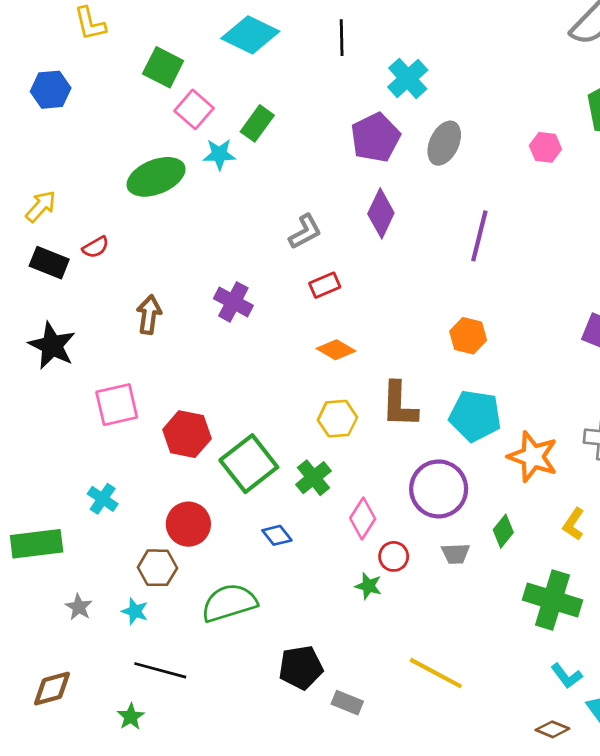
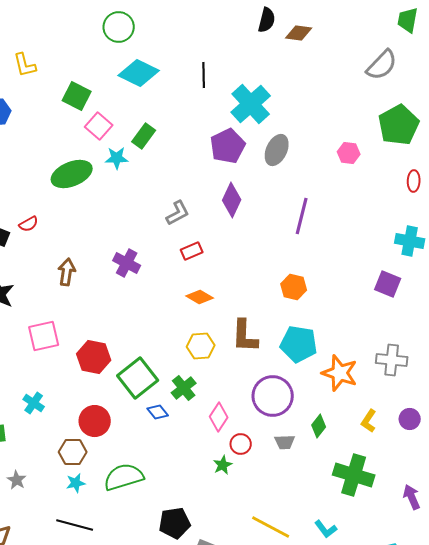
cyan cross: (408, 78) -> (251, 104), size x1.4
blue diamond: (277, 535) -> (158, 412), moved
green star: (368, 586) -> (223, 465), turned 30
cyan star: (135, 611) -> (76, 483), moved, turned -30
cyan L-shape: (567, 676) -> (326, 529), moved

